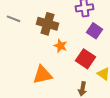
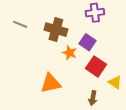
purple square: (95, 31) -> (88, 42), moved

